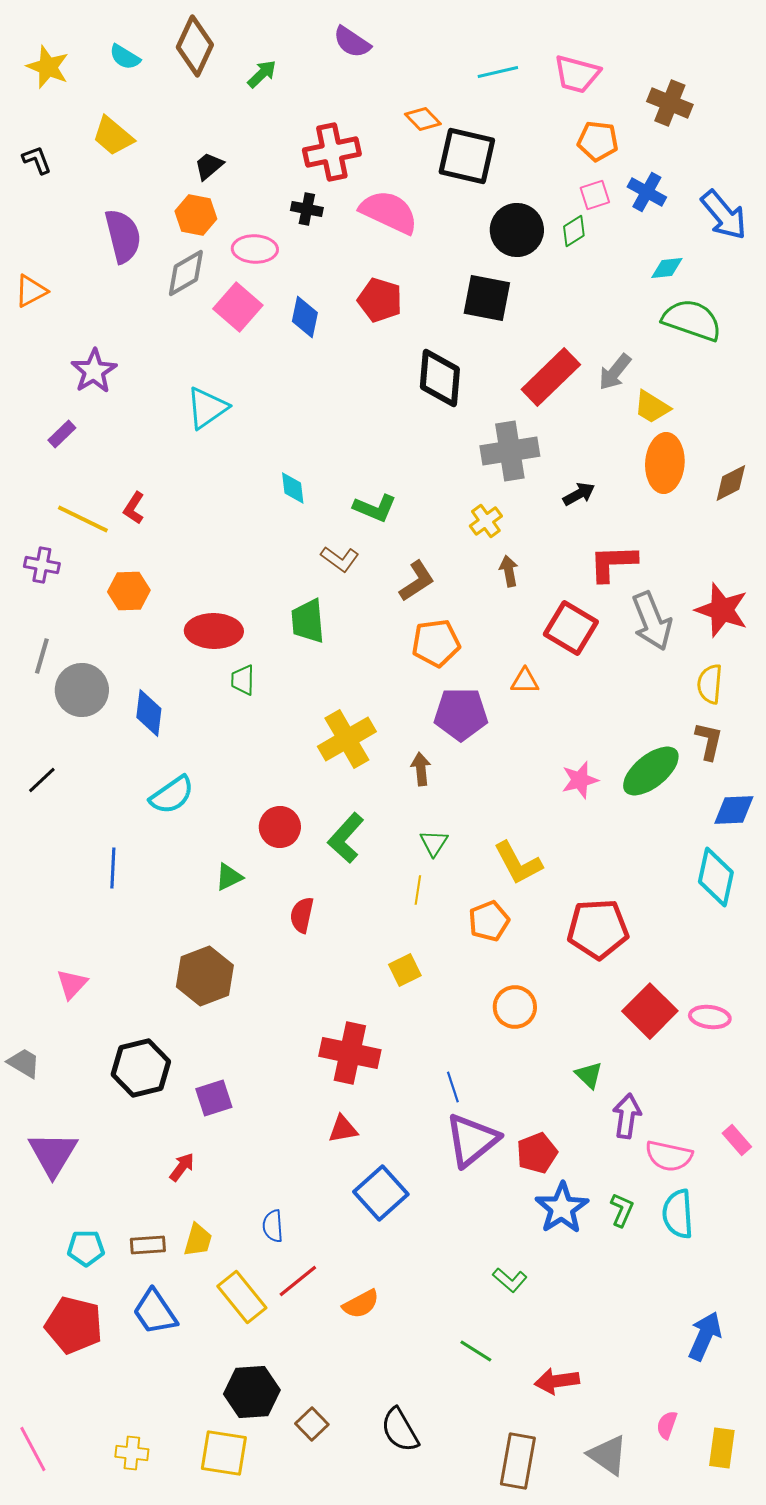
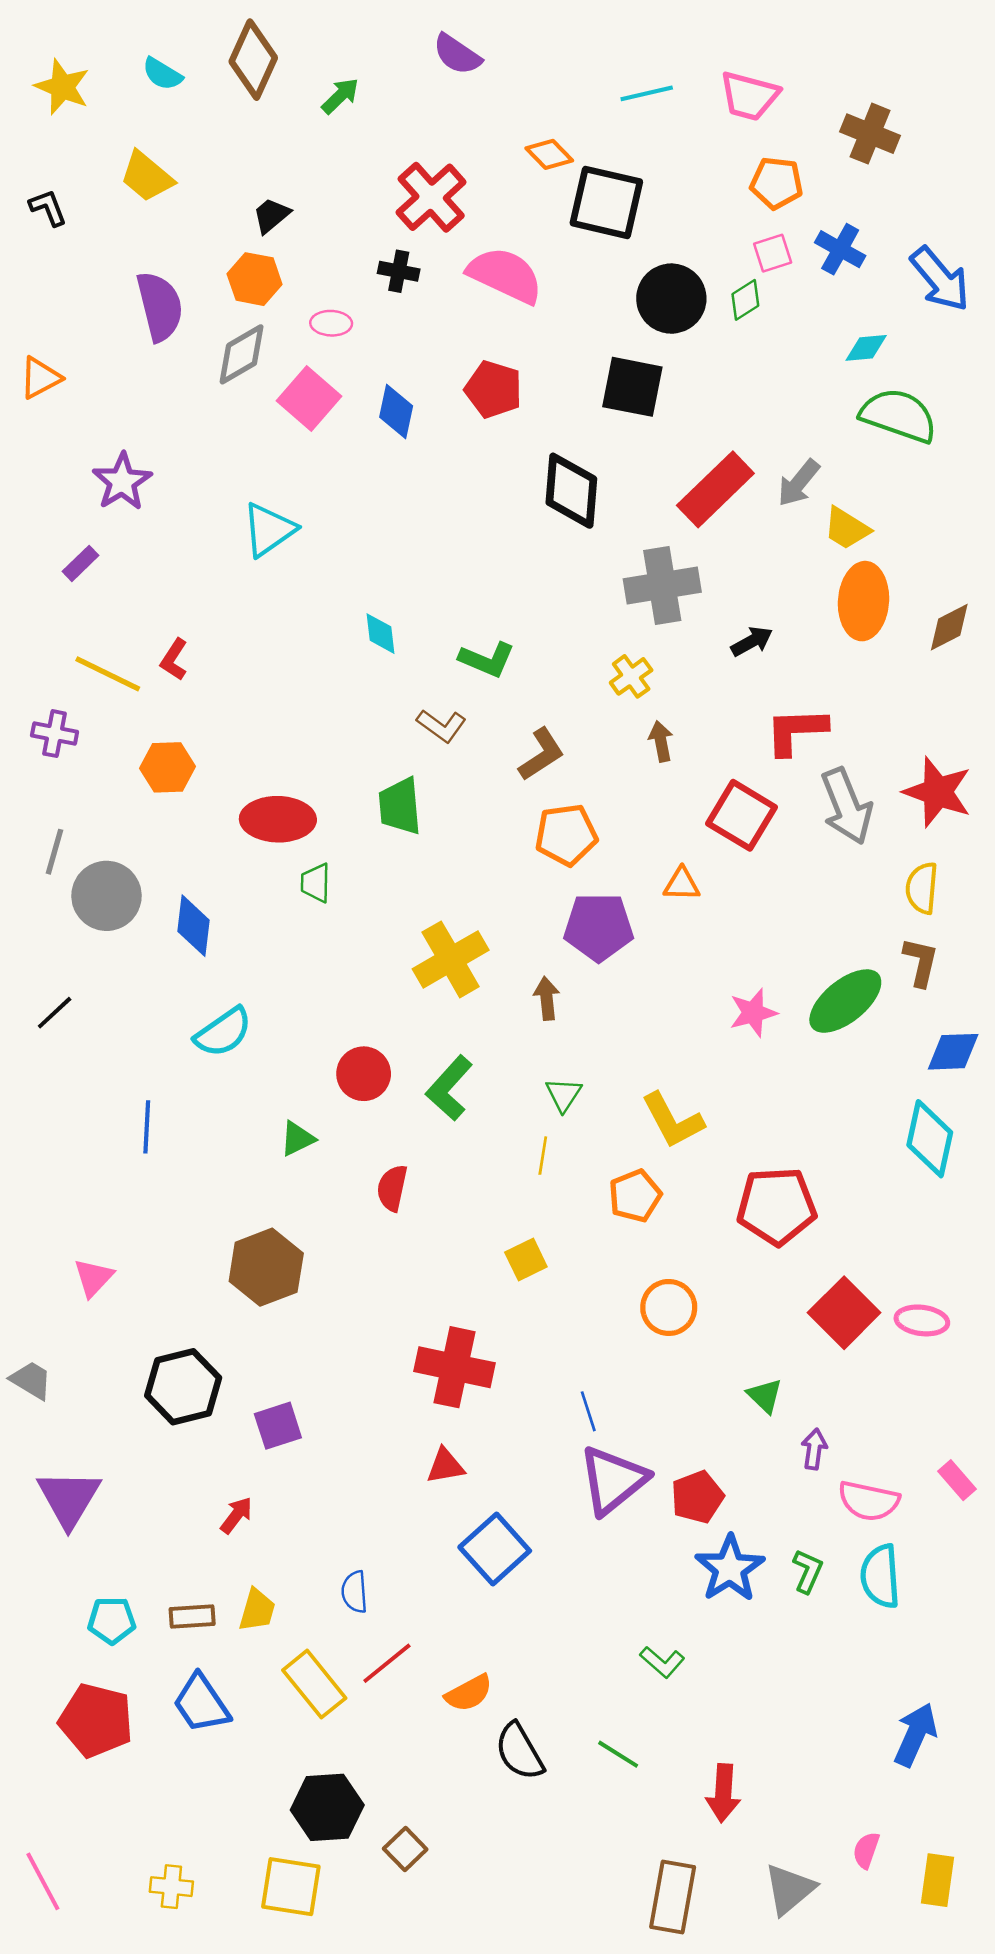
red cross: (332, 152) -> (431, 197), turned -30
pink ellipse: (255, 249) -> (331, 323), size x0.7
purple arrow: (627, 1116) -> (814, 1449), size x0.7
red arrow: (557, 1381) -> (723, 1793), turned -78
black semicircle: (400, 1430) -> (519, 1752), moved
gray triangle: (608, 1455) -> (789, 1889), turned 45

